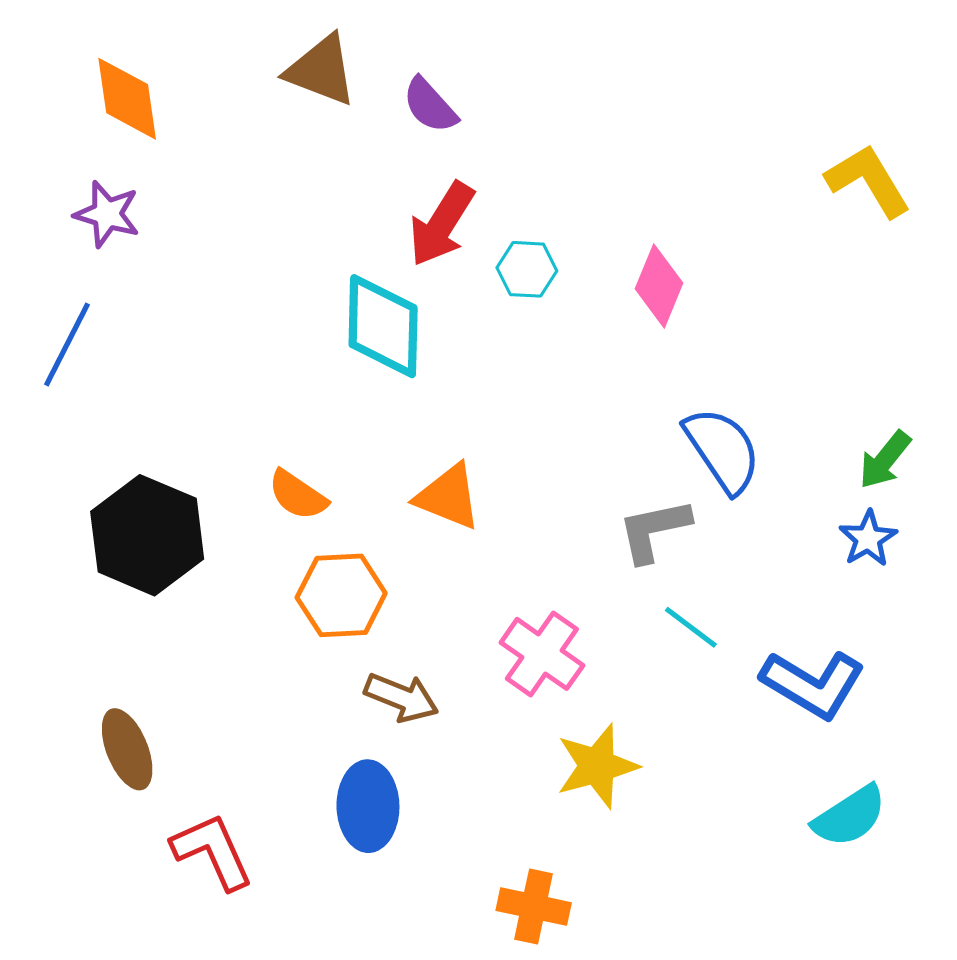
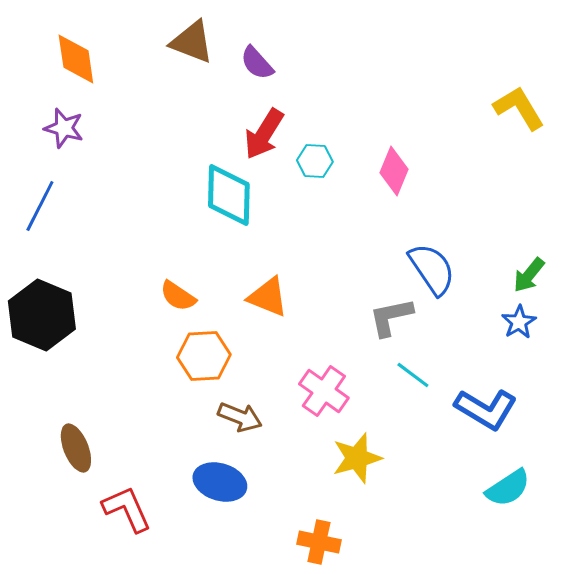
black hexagon: (147, 535) -> (42, 315), moved
blue ellipse: (368, 806) -> (220, 482), turned -72

